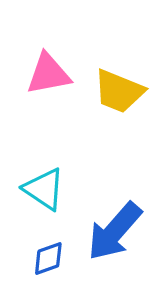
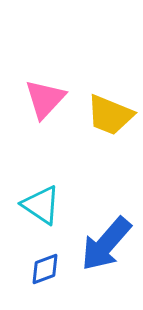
pink triangle: (48, 74) -> (45, 99), turned -36

